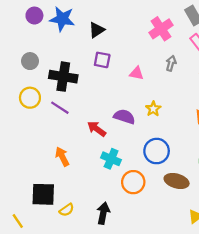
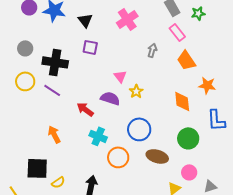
pink cross: (161, 29) -> (127, 19), moved
black triangle: (97, 30) -> (85, 20), turned -35
pink triangle: (137, 73) -> (120, 76), moved, turned 40

